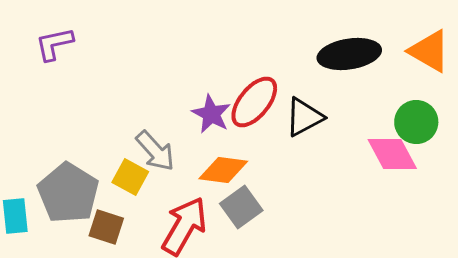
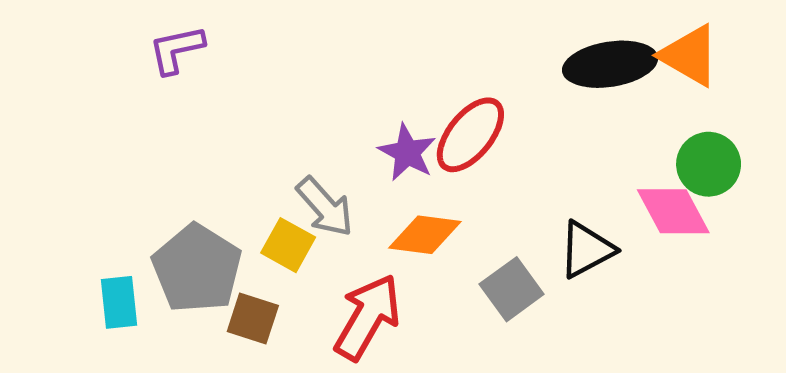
orange triangle: (429, 51) -> (689, 55), moved
black triangle: (304, 117) -> (587, 249), moved
gray square: (241, 207) -> (512, 289), moved

